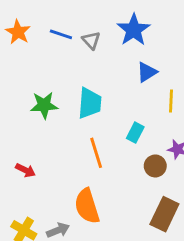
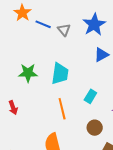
orange star: (18, 32) -> (22, 13), moved
brown circle: (155, 166) -> (95, 128), moved
red arrow: (25, 170) -> (13, 108), moved, turned 40

